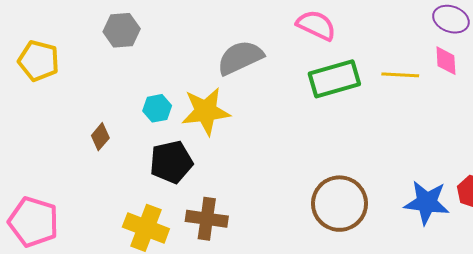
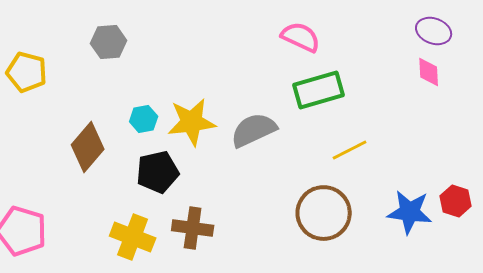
gray semicircle: (240, 58) -> (254, 130), moved
yellow line: (400, 75) -> (350, 150), moved, turned -30
brown diamond: (100, 137) -> (88, 147), size x1.8

